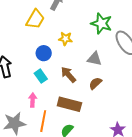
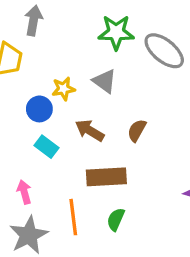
yellow star: (65, 39) -> (63, 89), moved
gray triangle: (94, 59) -> (105, 81), moved, turned 42
pink arrow: (33, 100) -> (24, 192), moved

